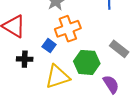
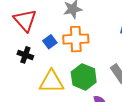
blue square: (49, 46) -> (50, 42), moved

